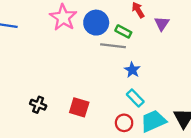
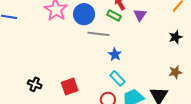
green rectangle: (123, 31) -> (114, 15), moved
red square: (79, 107) -> (70, 86), turned -36

